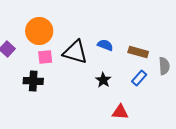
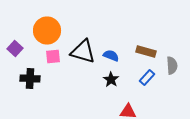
blue semicircle: (105, 45) -> (111, 56), moved
black cross: (33, 81) -> (30, 78), moved

